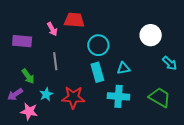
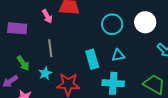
cyan circle: (98, 45) -> (112, 24), moved
cyan star: (46, 94) -> (45, 73), moved

